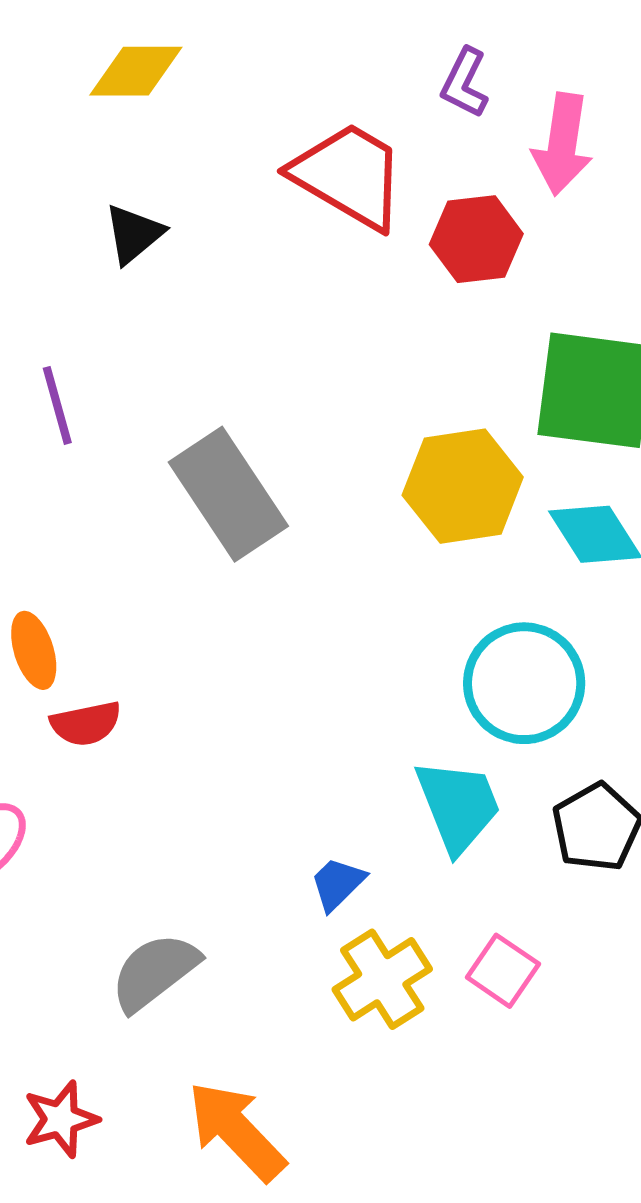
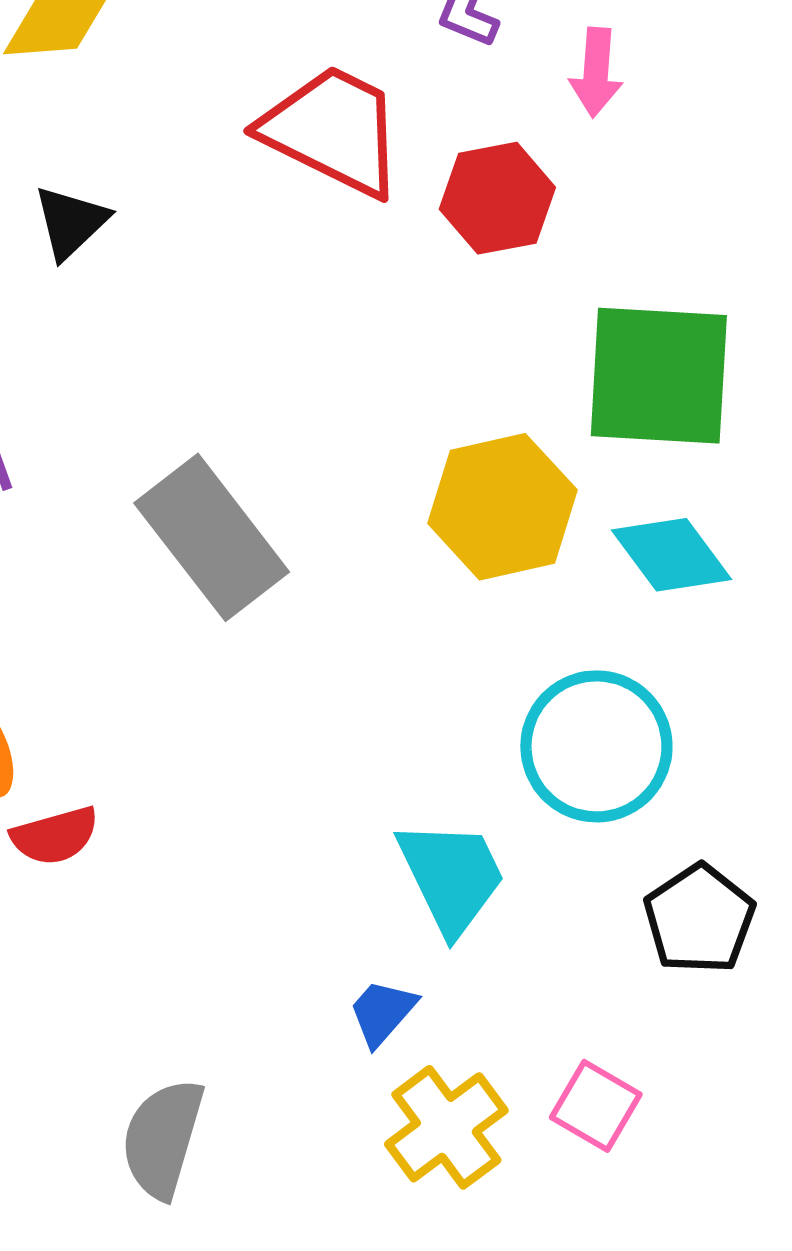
pink arrow: (562, 144) -> (596, 72), size x0.7
cyan trapezoid: (458, 806) -> (451, 877), moved
gray semicircle: (155, 972) -> (163, 1138), turned -32

